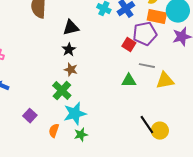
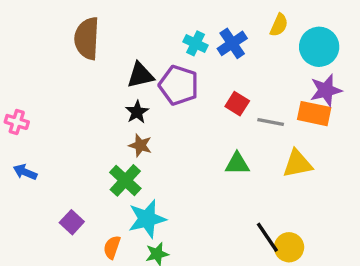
orange rectangle: (157, 17) -> (314, 114), moved
purple pentagon: (145, 34) -> (179, 85), moved, turned 30
gray line: (147, 66) -> (271, 122), moved

